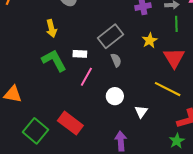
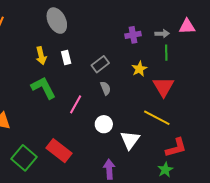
gray rectangle: (111, 36) -> (100, 64), size x0.7
white rectangle: (80, 54) -> (66, 57), moved, turned 72
white triangle: (141, 112) -> (130, 140), size x1.5

